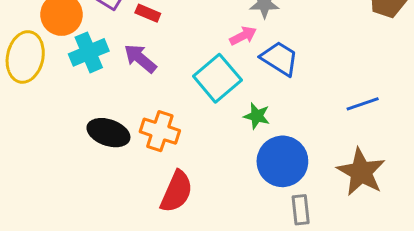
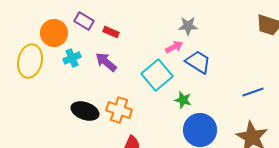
cyan cross: (89, 52) -> (72, 58), size x0.7

